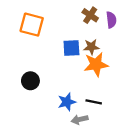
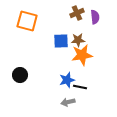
brown cross: (90, 15) -> (77, 13), turned 32
black circle: (30, 81) -> (20, 75), moved
blue star: (67, 102) -> (67, 80), moved

